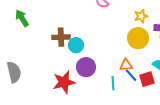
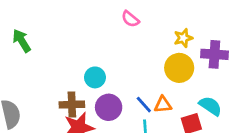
brown cross: (61, 37) -> (72, 105), moved
blue line: (131, 75) -> (144, 105), moved

